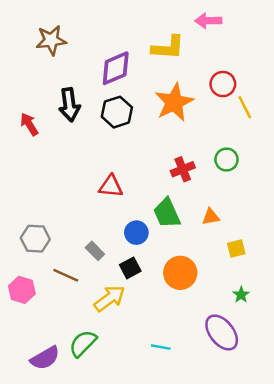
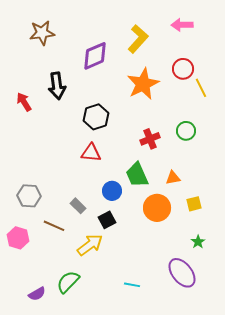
pink arrow: (208, 21) -> (182, 25), moved
yellow L-shape: (168, 47) -> (138, 39), turned -52
black hexagon: (117, 112) -> (96, 117), moved
orange circle: (180, 273) -> (157, 208), moved
purple semicircle: (45, 358) -> (37, 294), size x0.7

